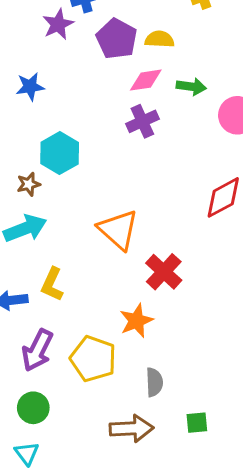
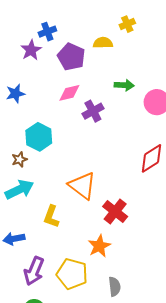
yellow semicircle: (159, 39) -> (103, 43), moved
pink diamond: (146, 80) -> (69, 93), moved
yellow L-shape: (52, 284) -> (51, 216), moved

